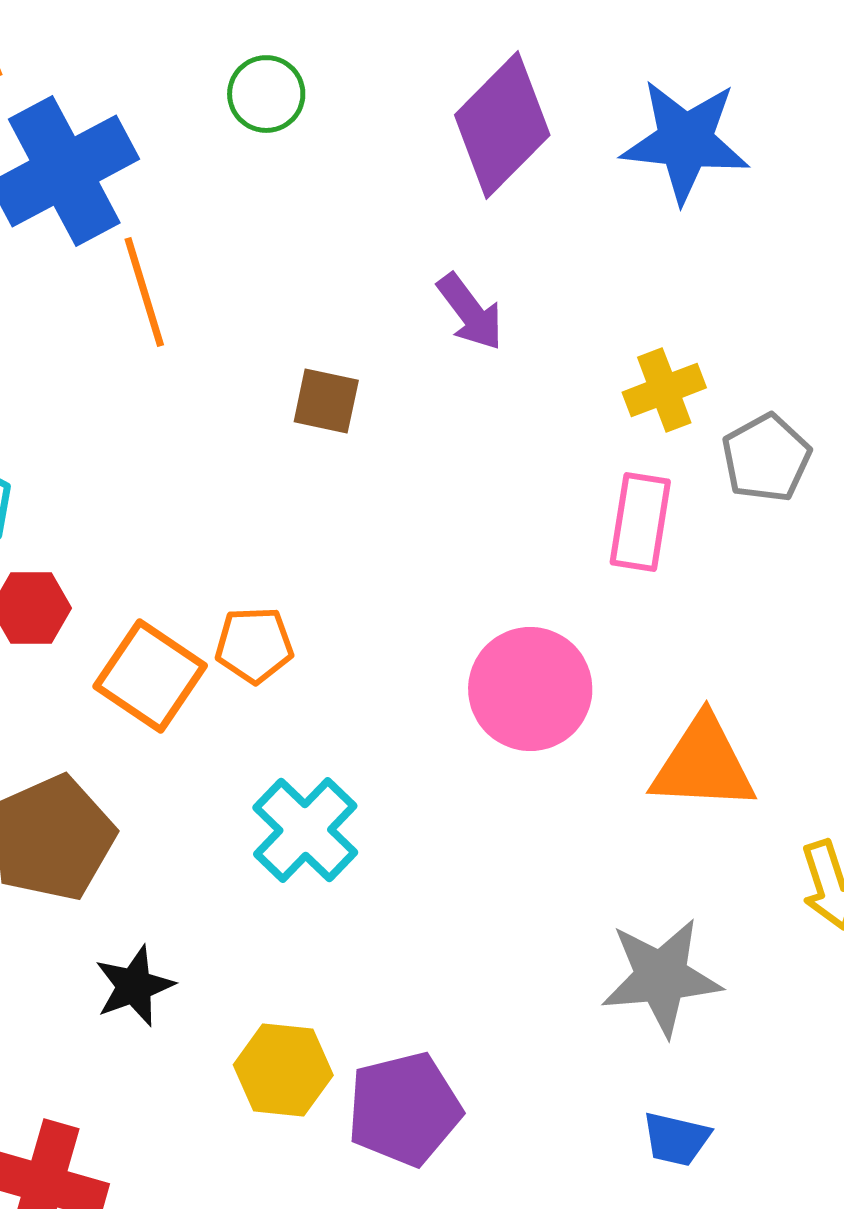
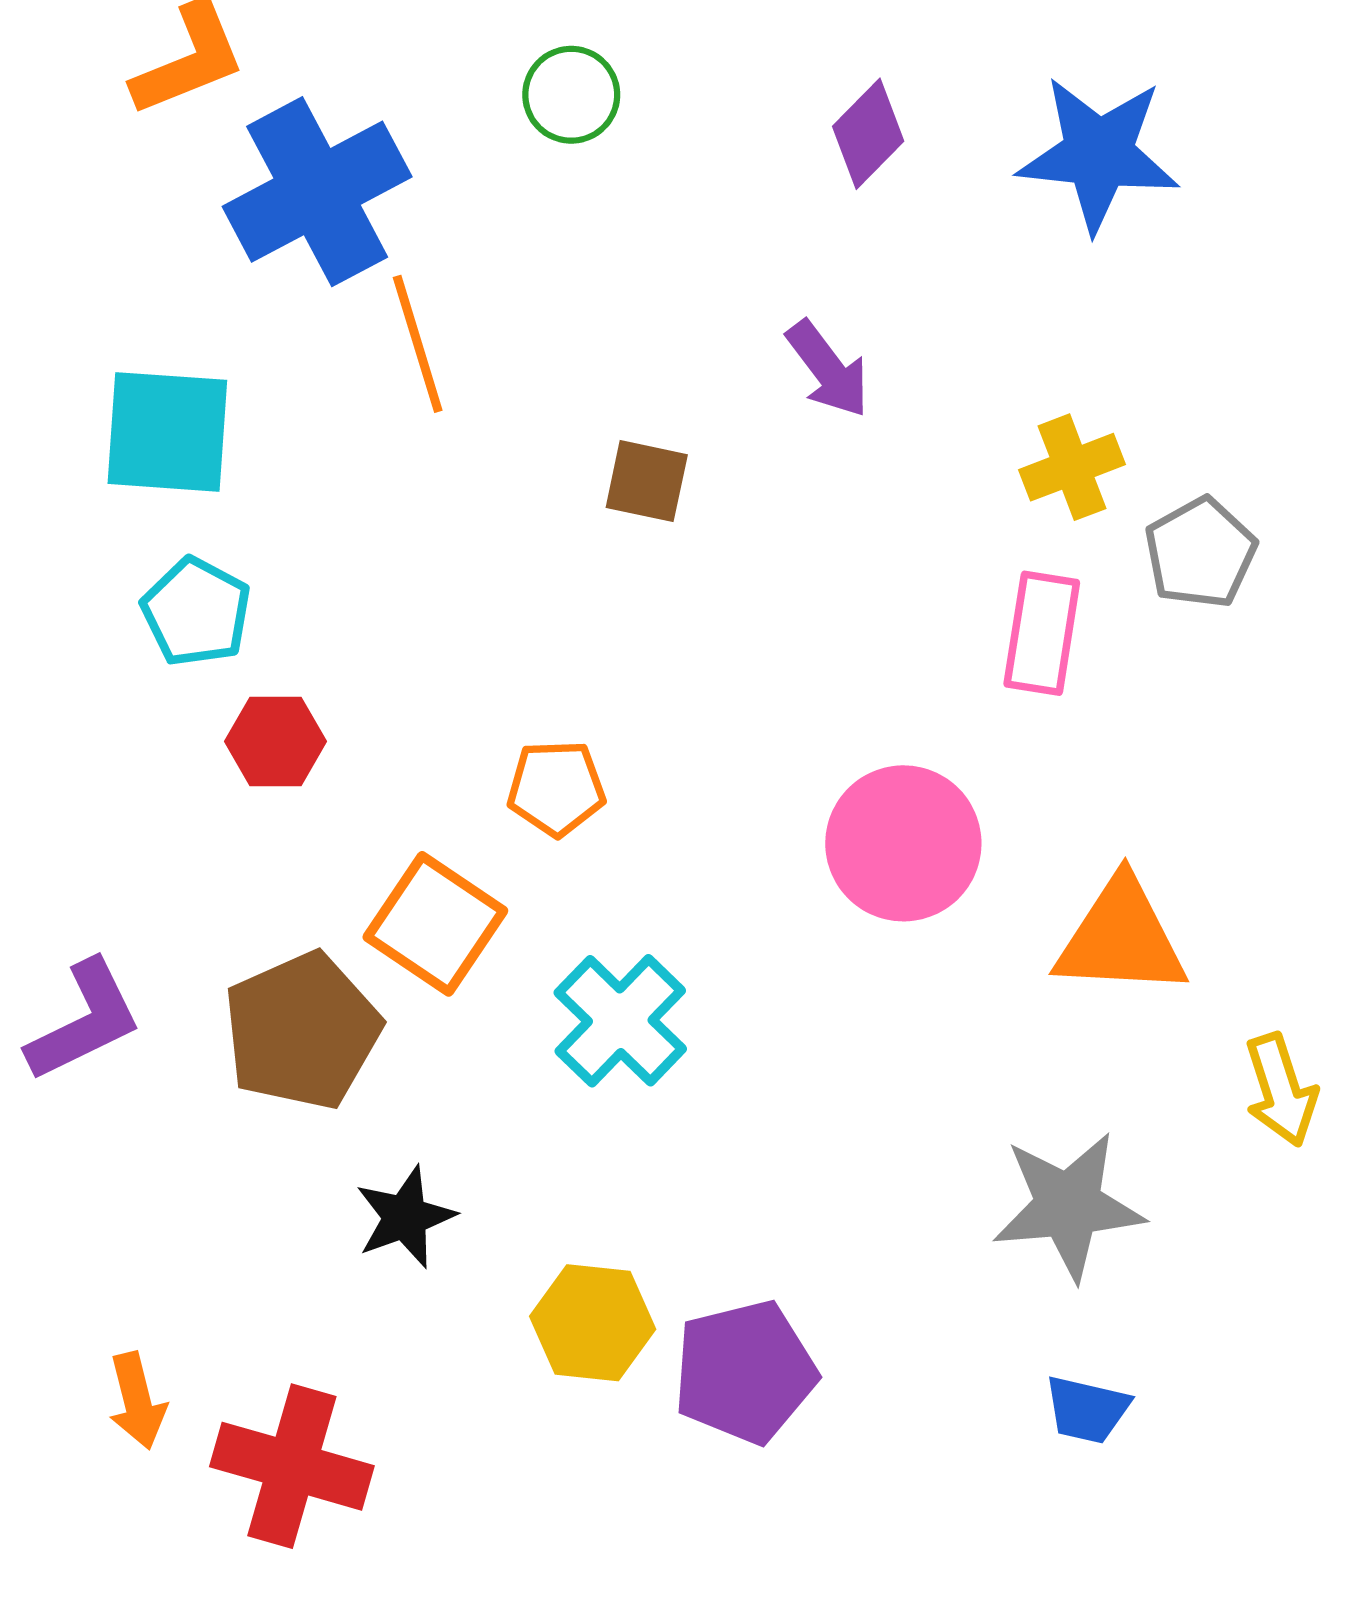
purple diamond: (502, 125) -> (868, 134), size x0.6
orange square: (150, 676) -> (435, 924), moved

